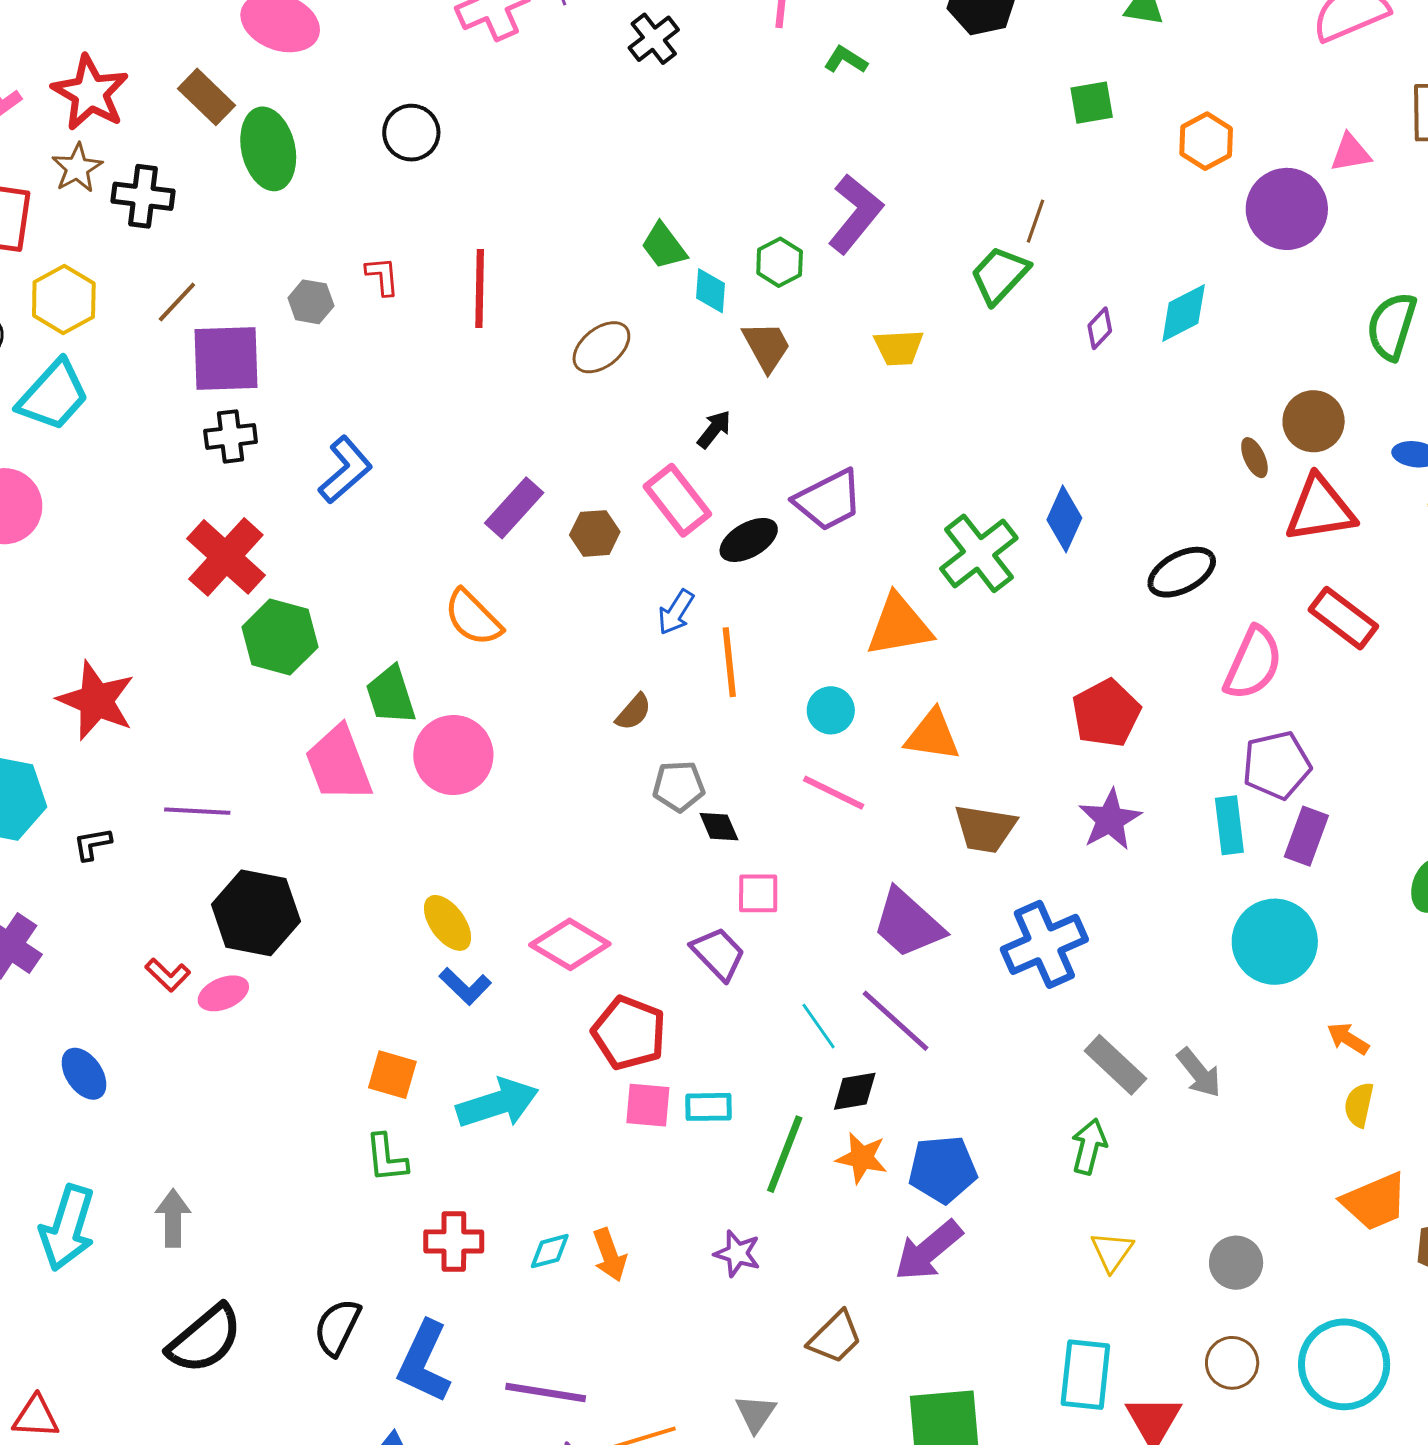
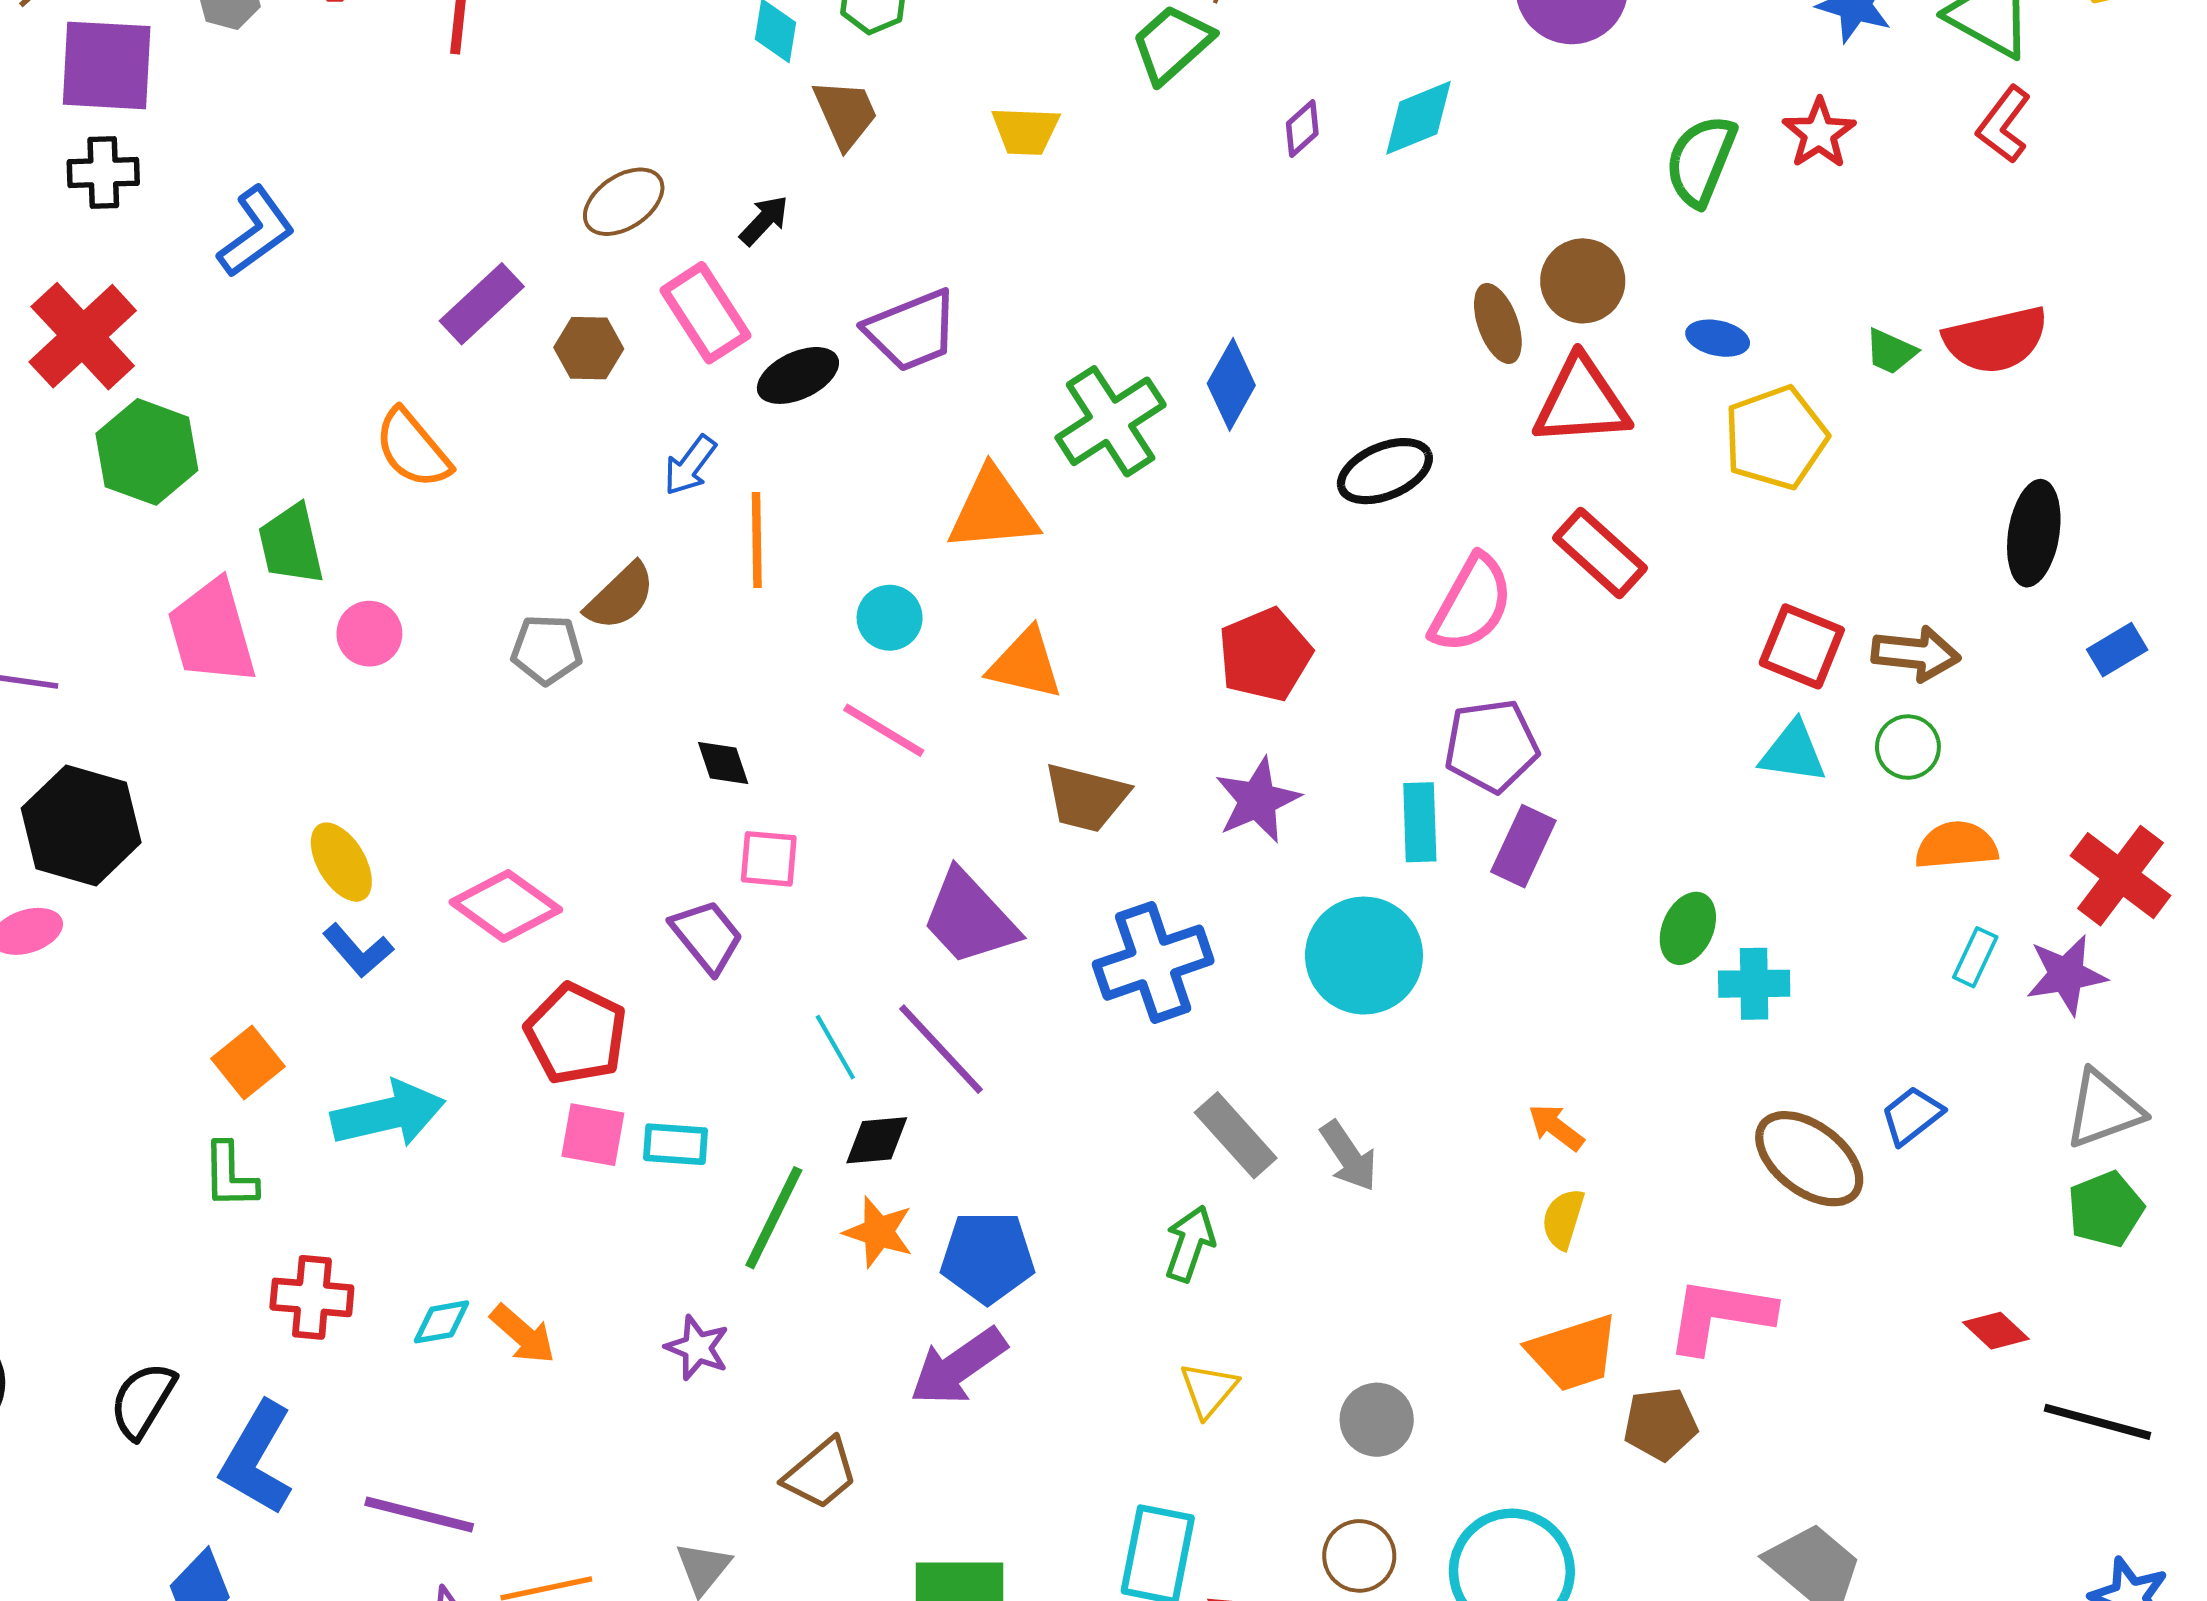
brown ellipse: (601, 347) -> (624, 202), moved
brown ellipse: (1254, 458) -> (1498, 323), size x1.4
brown semicircle: (634, 712) -> (620, 597), size x1.4
pink circle: (453, 755) -> (369, 634), size x0.6
gray pentagon: (679, 786) -> (547, 650), moved
cyan circle: (1275, 942) -> (1364, 956), moved
orange square: (392, 1075) -> (248, 1062), turned 30
orange arrow: (610, 1255) -> (523, 1334), turned -34

